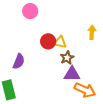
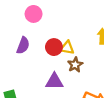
purple semicircle: (19, 61) -> (23, 45), moved
purple triangle: (72, 74) -> (54, 81), moved

